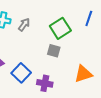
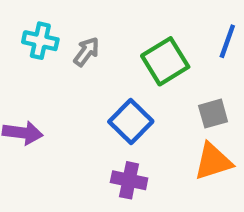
gray square: (54, 51) -> (213, 114), moved, turned -32
blue square: (21, 73) -> (131, 122), moved

